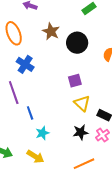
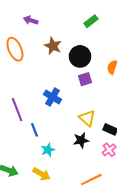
blue cross: (25, 64) -> (52, 97), moved
purple square: (75, 81) -> (85, 79), moved
black star: (81, 132) -> (81, 140), moved

